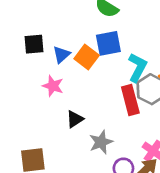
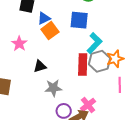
orange square: (87, 57) -> (50, 31), moved
pink star: (53, 86) -> (19, 44), moved

